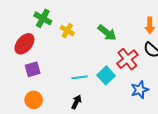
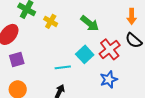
cyan square: (106, 75) -> (85, 54), moved
blue star: (140, 90) -> (109, 79), moved

